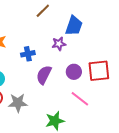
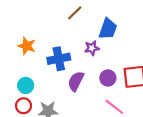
blue cross: (28, 54) -> (59, 59), size x1.5

